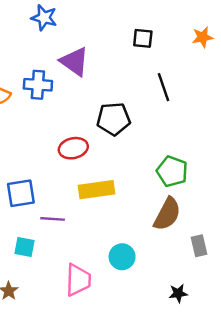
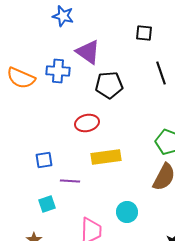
black pentagon: (114, 119) -> (109, 85), moved
blue square: (21, 193) -> (44, 160), size x0.7
cyan square: (24, 247) -> (47, 204), turned -30

